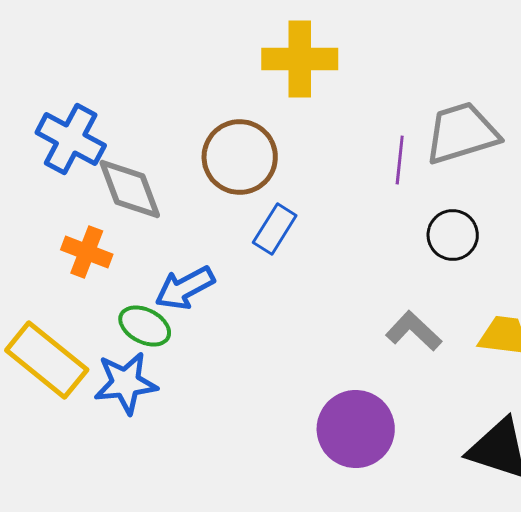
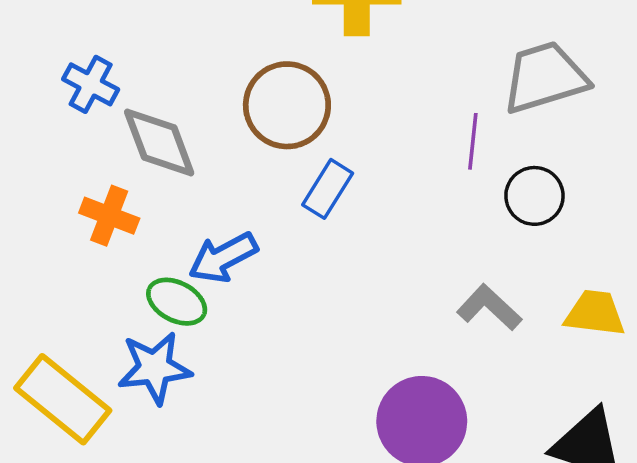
blue cross: (71, 139) -> (91, 84), size x0.7
purple line: (400, 160) -> (473, 141), moved
yellow rectangle: (47, 360) -> (63, 399), moved

